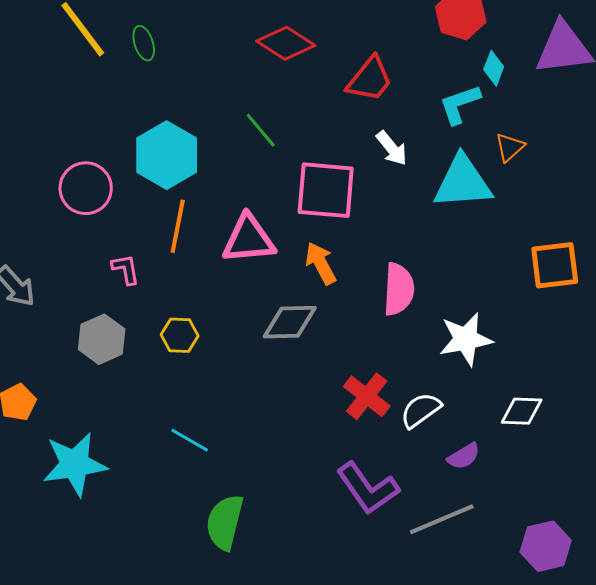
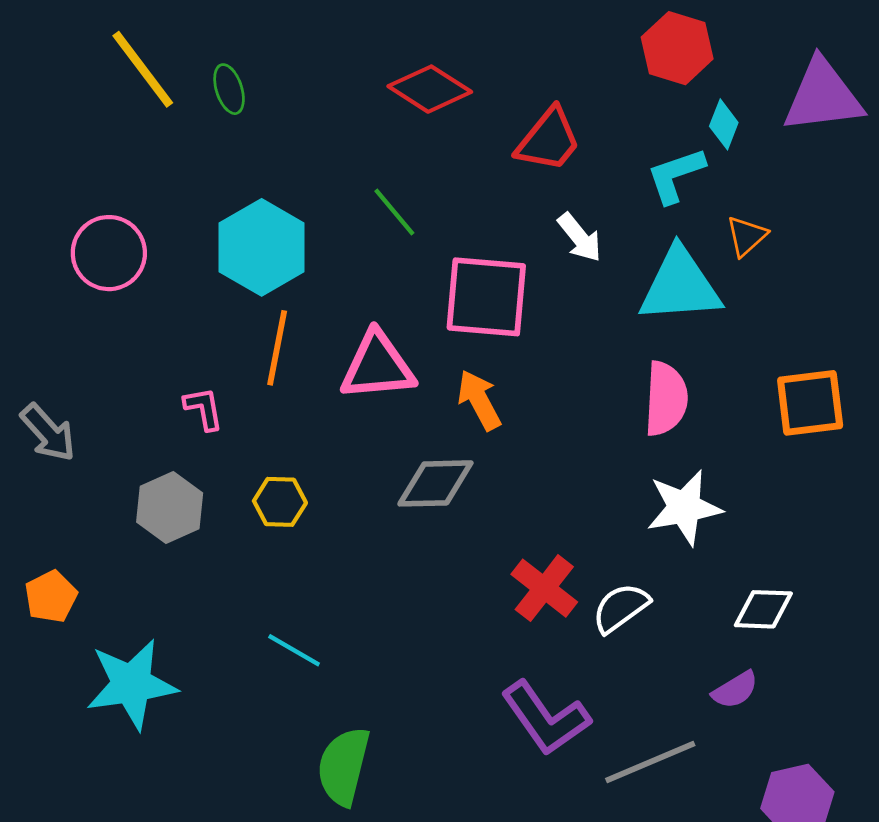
pink circle: (86, 188) -> (109, 253), moved
pink semicircle: (399, 289) -> (666, 399), moved
purple semicircle: (464, 456) -> (735, 690), moved

